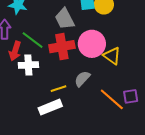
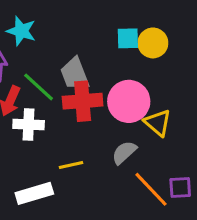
gray trapezoid: (65, 19) -> (75, 74), moved
gray semicircle: (82, 79) -> (124, 152), moved
white rectangle: (50, 107) -> (34, 193), moved

